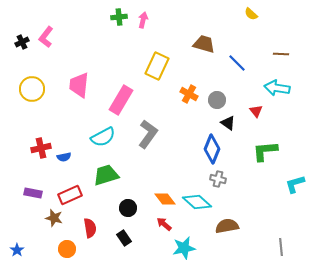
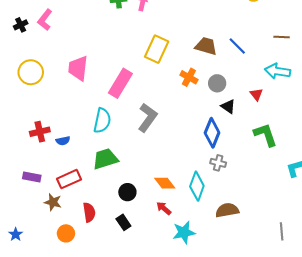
brown trapezoid: (204, 44) -> (206, 46), moved
cyan semicircle: (103, 137) -> (102, 121), turned -50
green L-shape: (265, 151) -> (265, 135), turned 76
cyan diamond: (197, 202) -> (197, 186), turned 68

